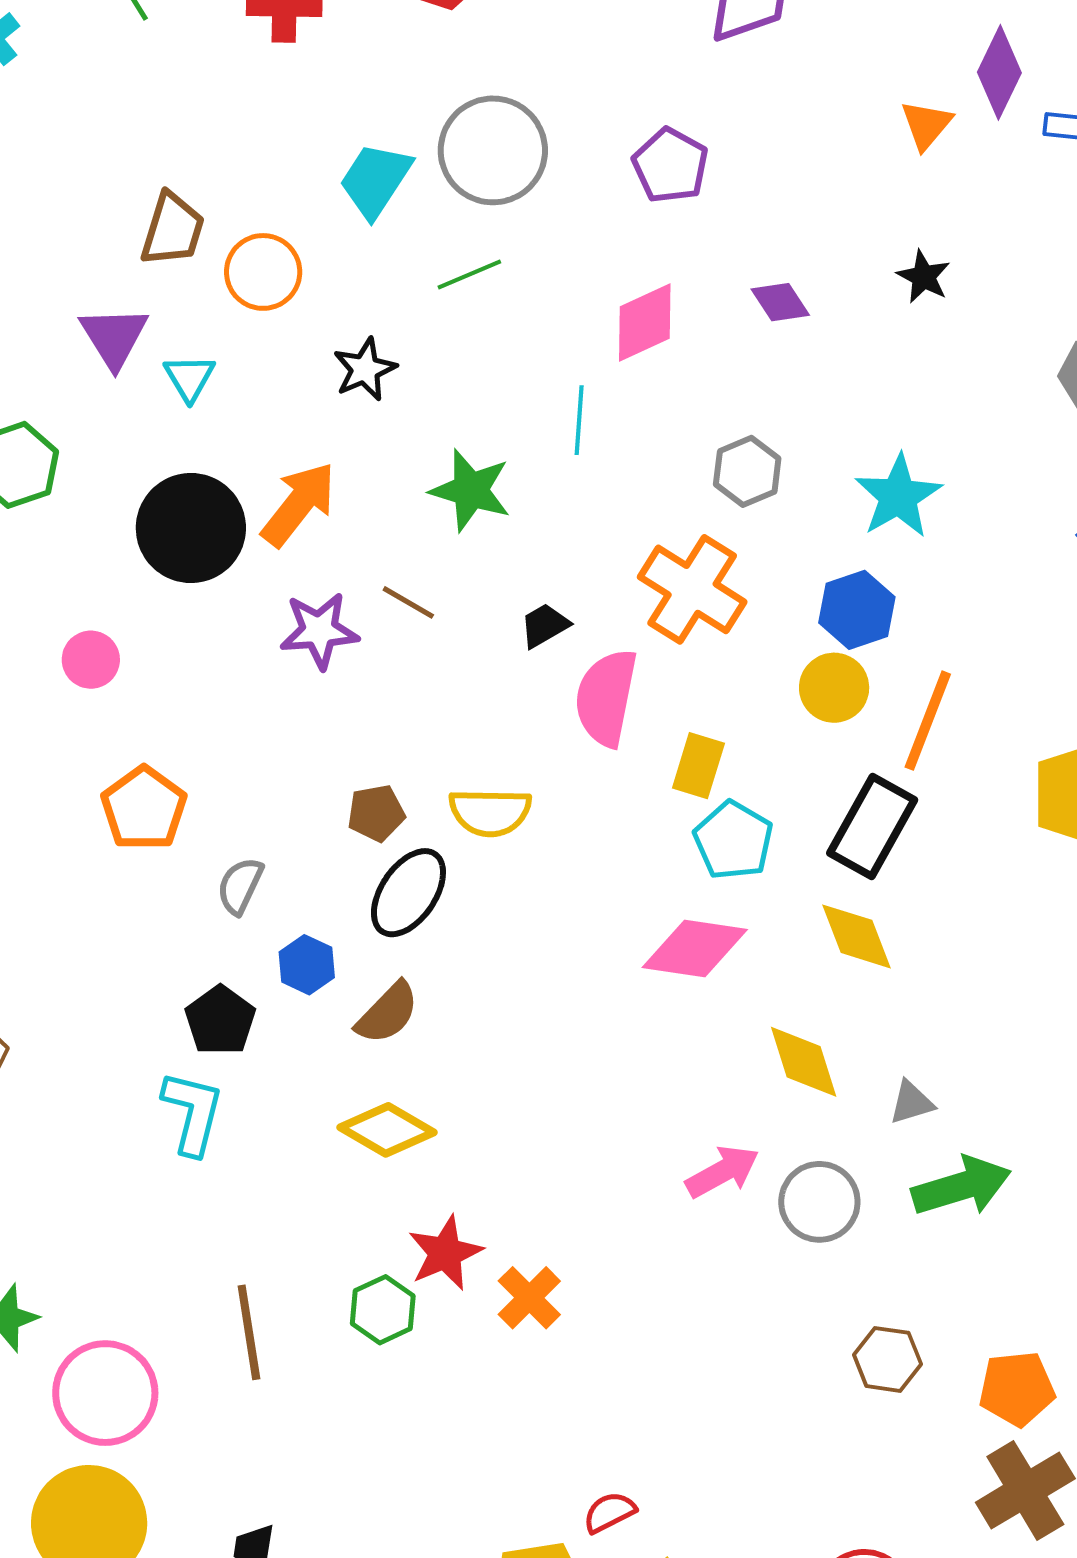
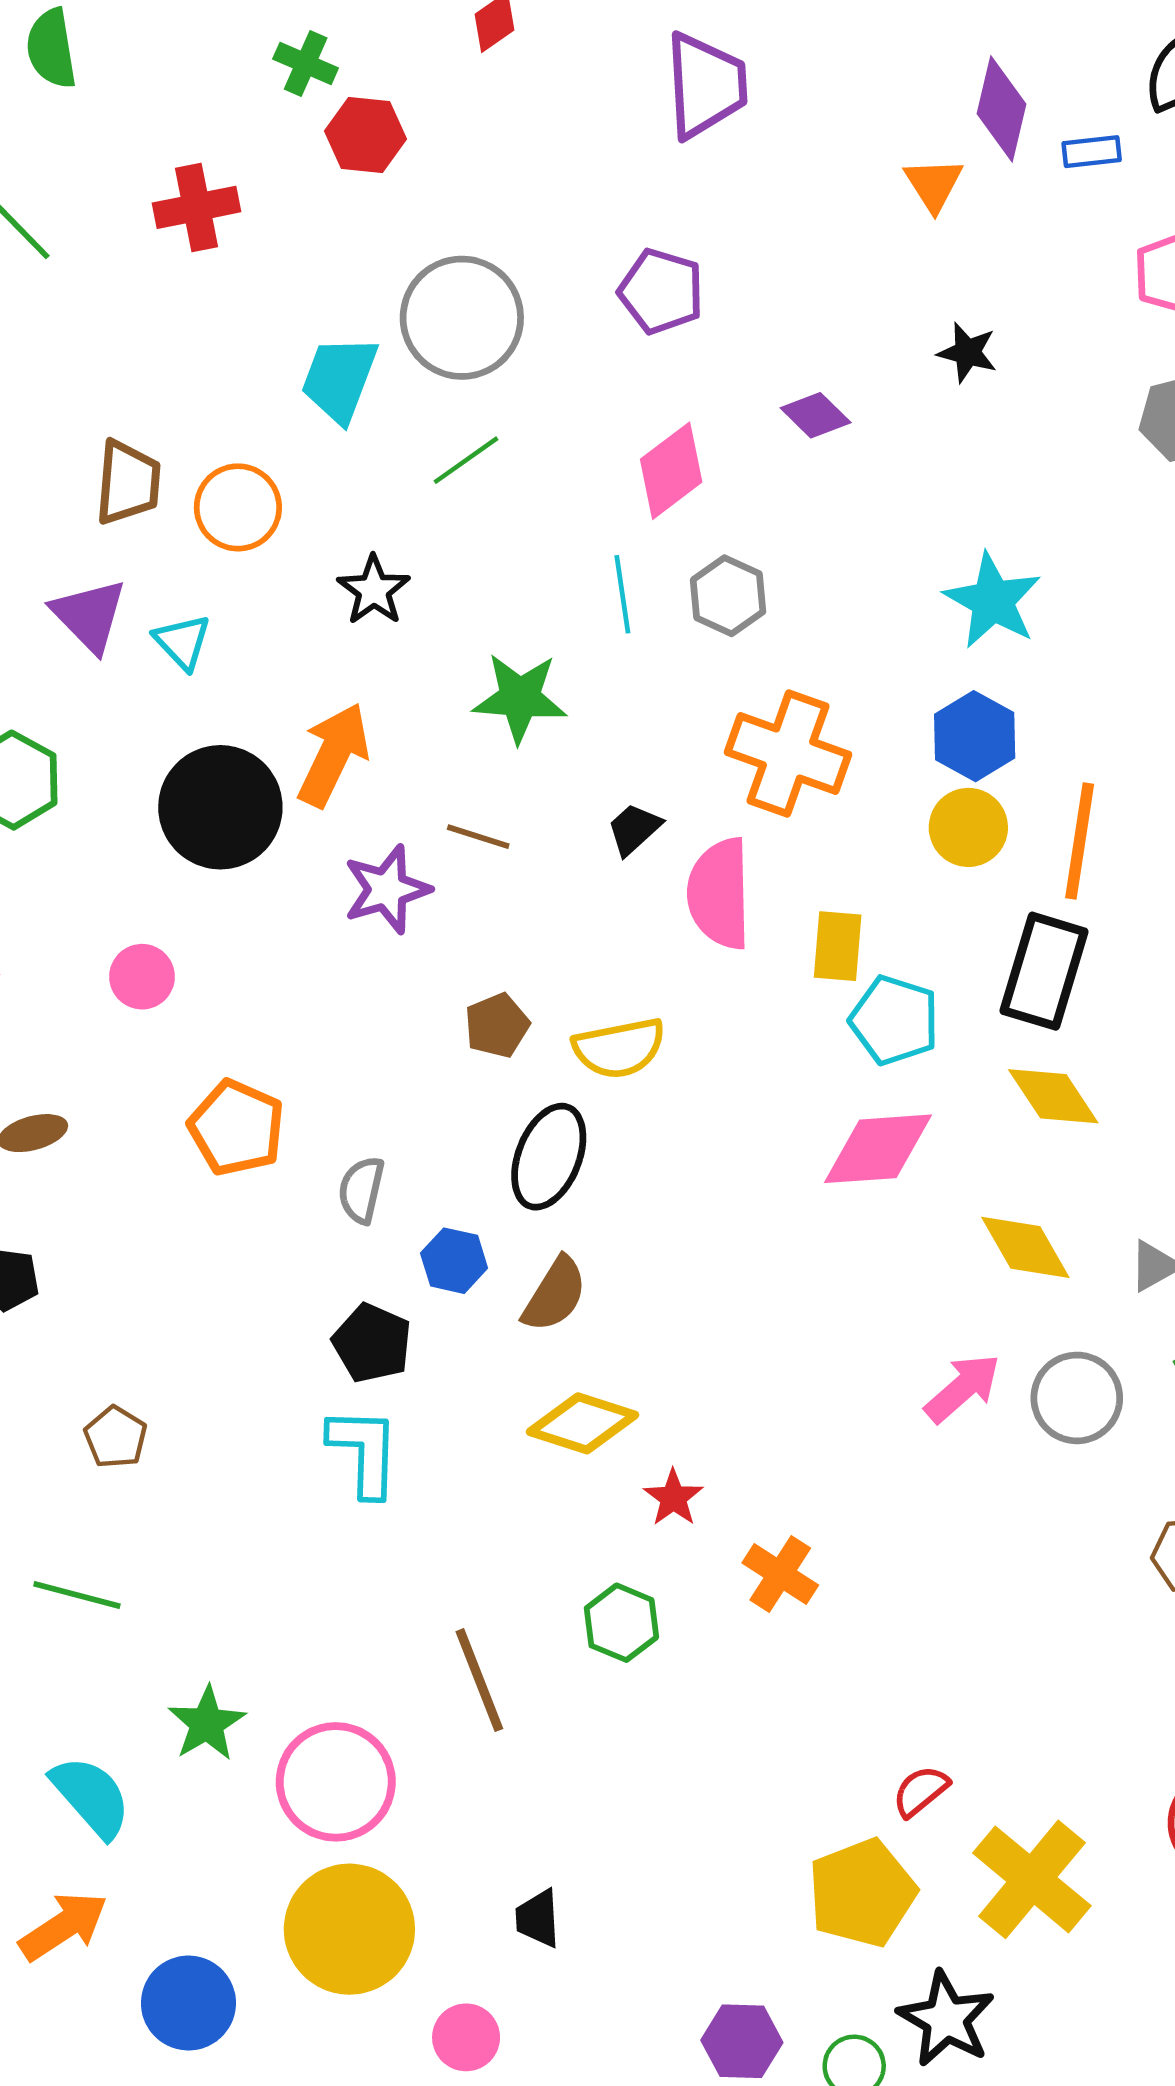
gray hexagon: (747, 471) -> (728, 596), moved
brown pentagon: (376, 813) -> (497, 1025), moved
red star: (445, 1253) -> (673, 1498), moved, size x0.7

